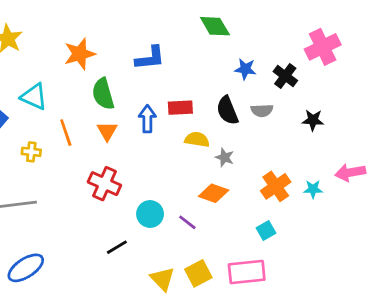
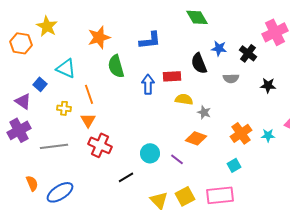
black semicircle: (227, 110) -> (199, 63), moved
orange triangle: (107, 131) -> (88, 120), moved
red cross: (104, 184) -> (100, 145), moved

